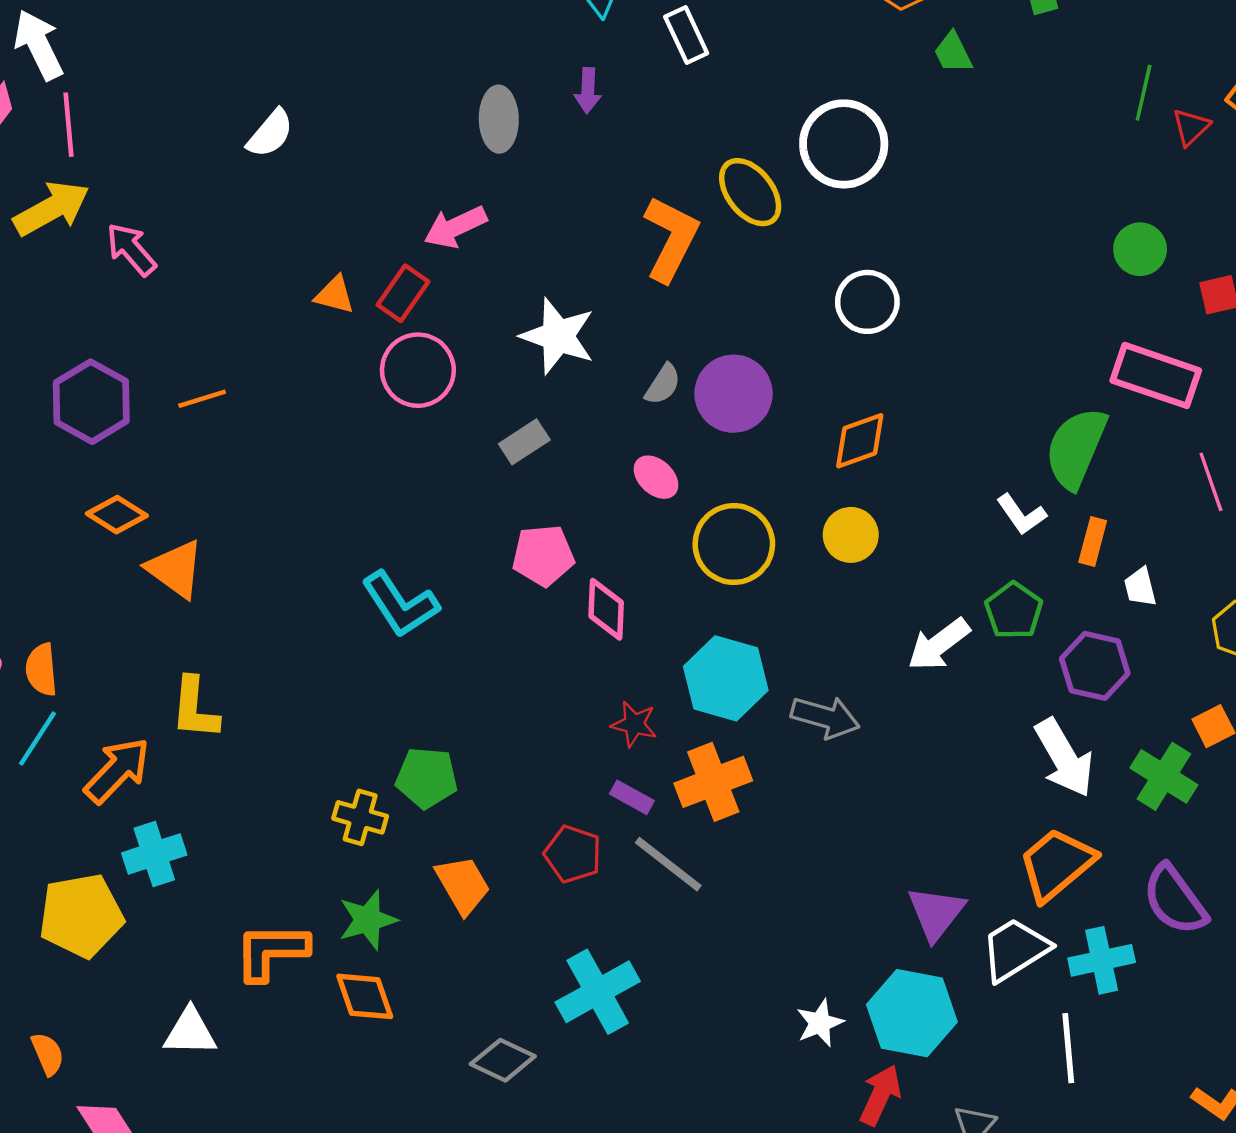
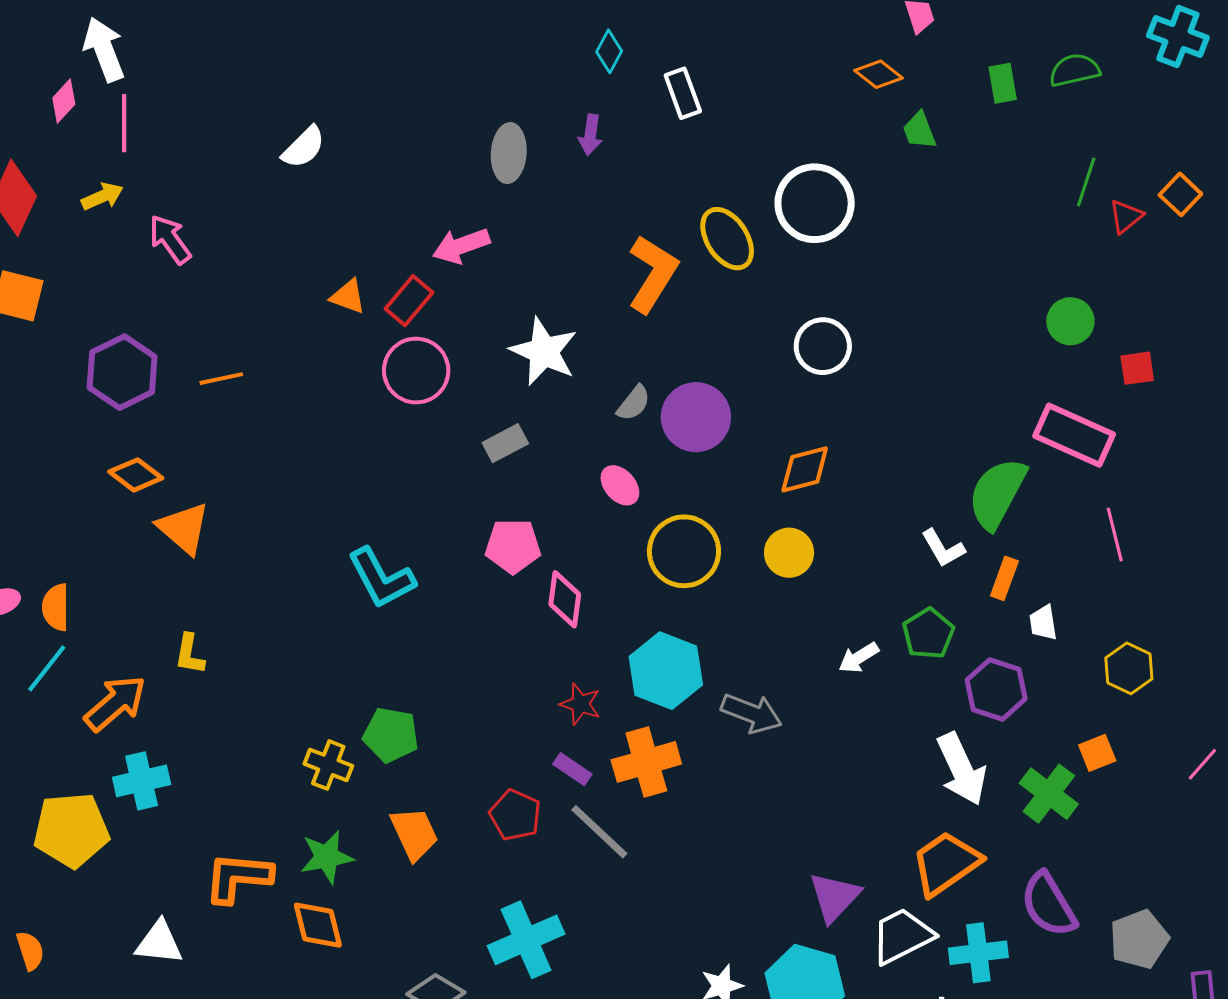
yellow arrow: (52, 208) -> (102, 196), size x0.6
white arrow: (939, 644) -> (859, 658), size x0.7
yellow L-shape: (195, 708) -> (190, 654), size x0.7

